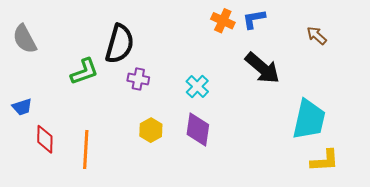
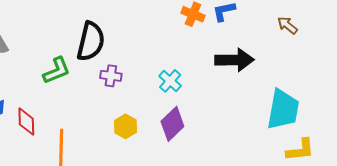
black arrow: (262, 68) -> (234, 60), turned -39
purple diamond: (198, 130) -> (172, 124), turned 40
red diamond: (45, 139) -> (26, 122), moved

